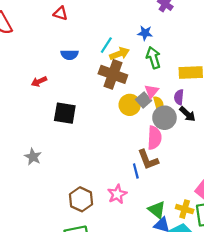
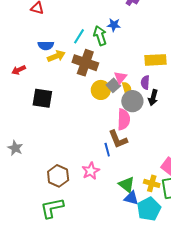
yellow arrow: (120, 54) -> (56, 56), moved
green arrow: (153, 58) -> (100, 36), moved
black arrow: (187, 114) -> (153, 98), turned 63
gray star: (33, 157) -> (15, 148), moved

